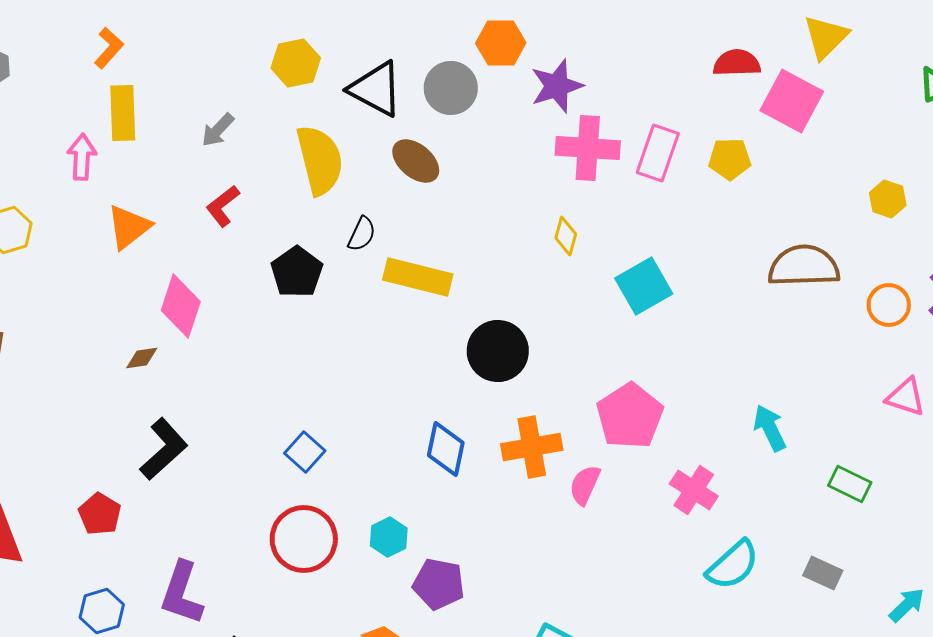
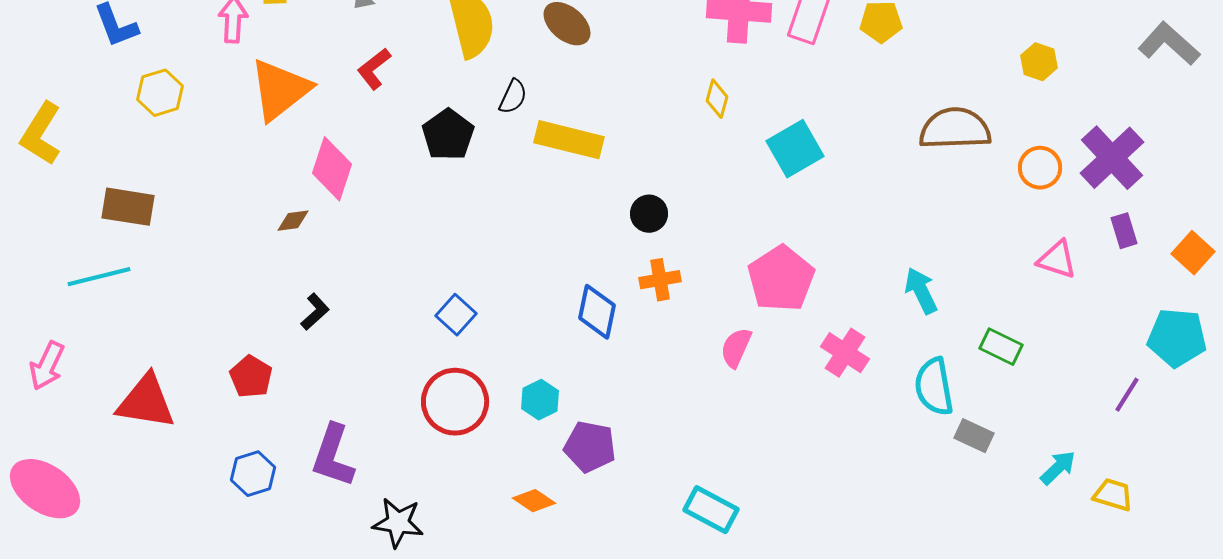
orange triangle: (129, 227) -> (280, 90), size x1.4
black circle: (498, 351) -> (649, 214), size x0.6
orange cross: (532, 447) -> (660, 280), moved, size x0.7
black L-shape: (164, 449) -> (315, 312), size x0.6
cyan semicircle: (733, 565) -> (934, 387), moved, turned 122

